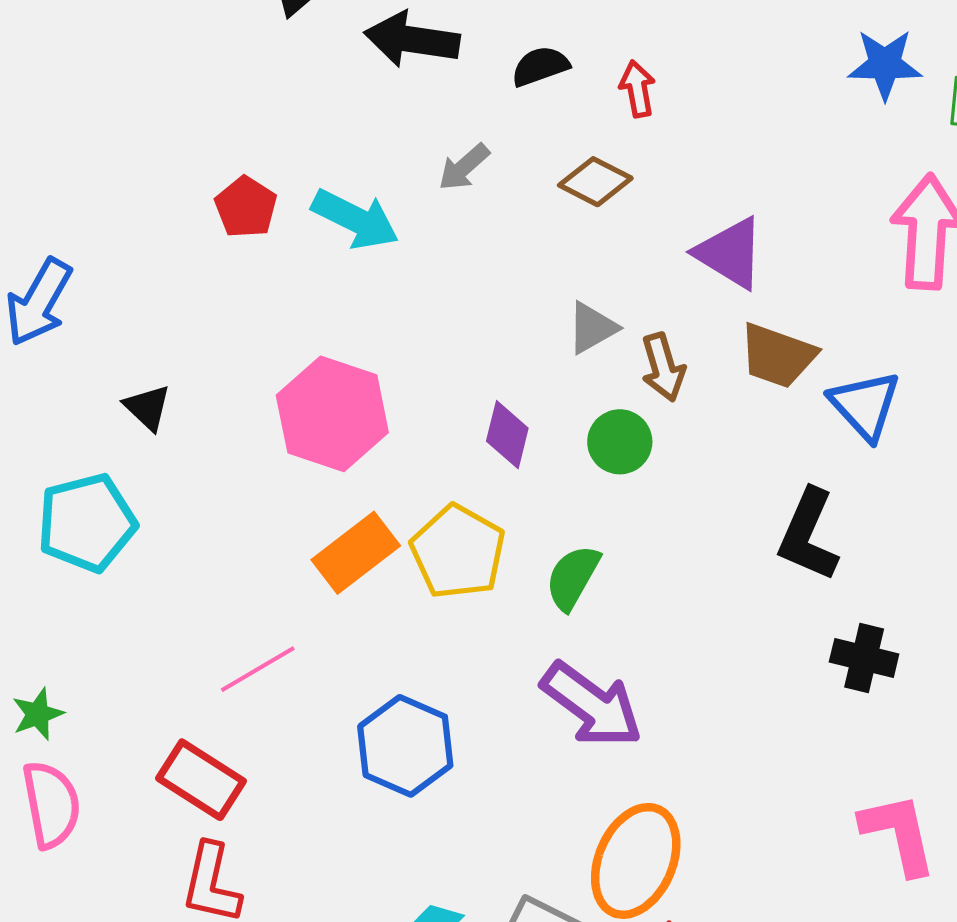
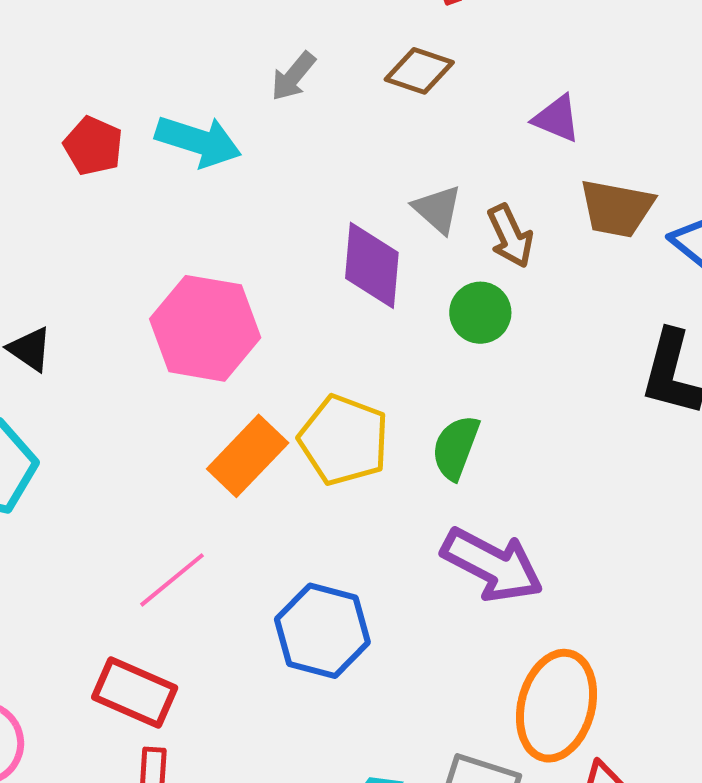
purple triangle: (730, 253) -> (557, 119), size x0.7
gray triangle: (592, 328) -> (438, 209), turned -40
purple diamond: (507, 435) -> (372, 265), moved, size x1.4

